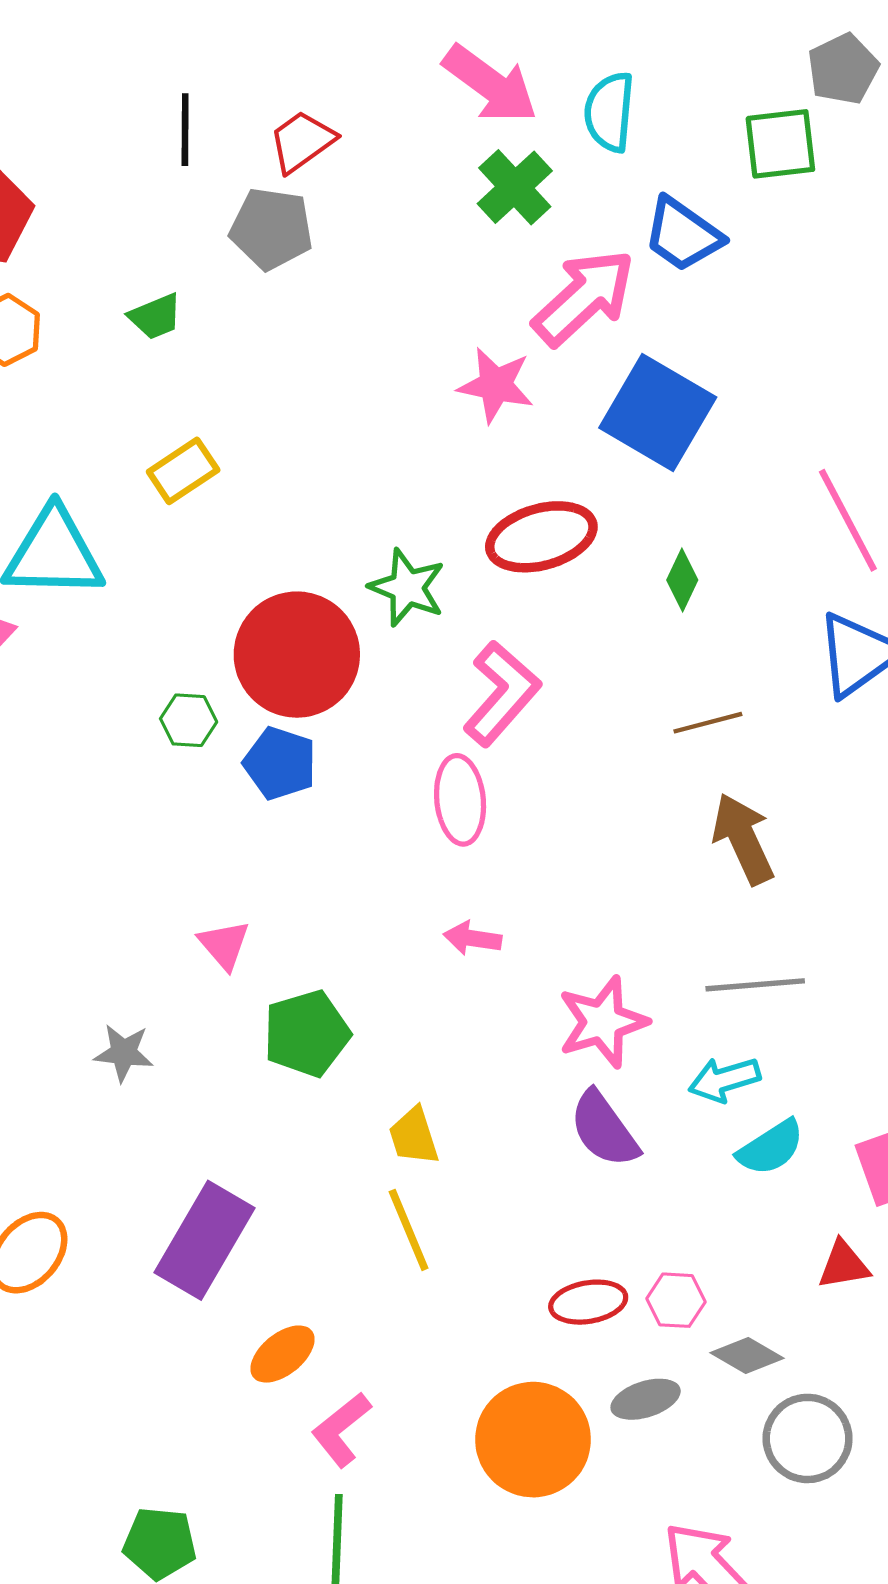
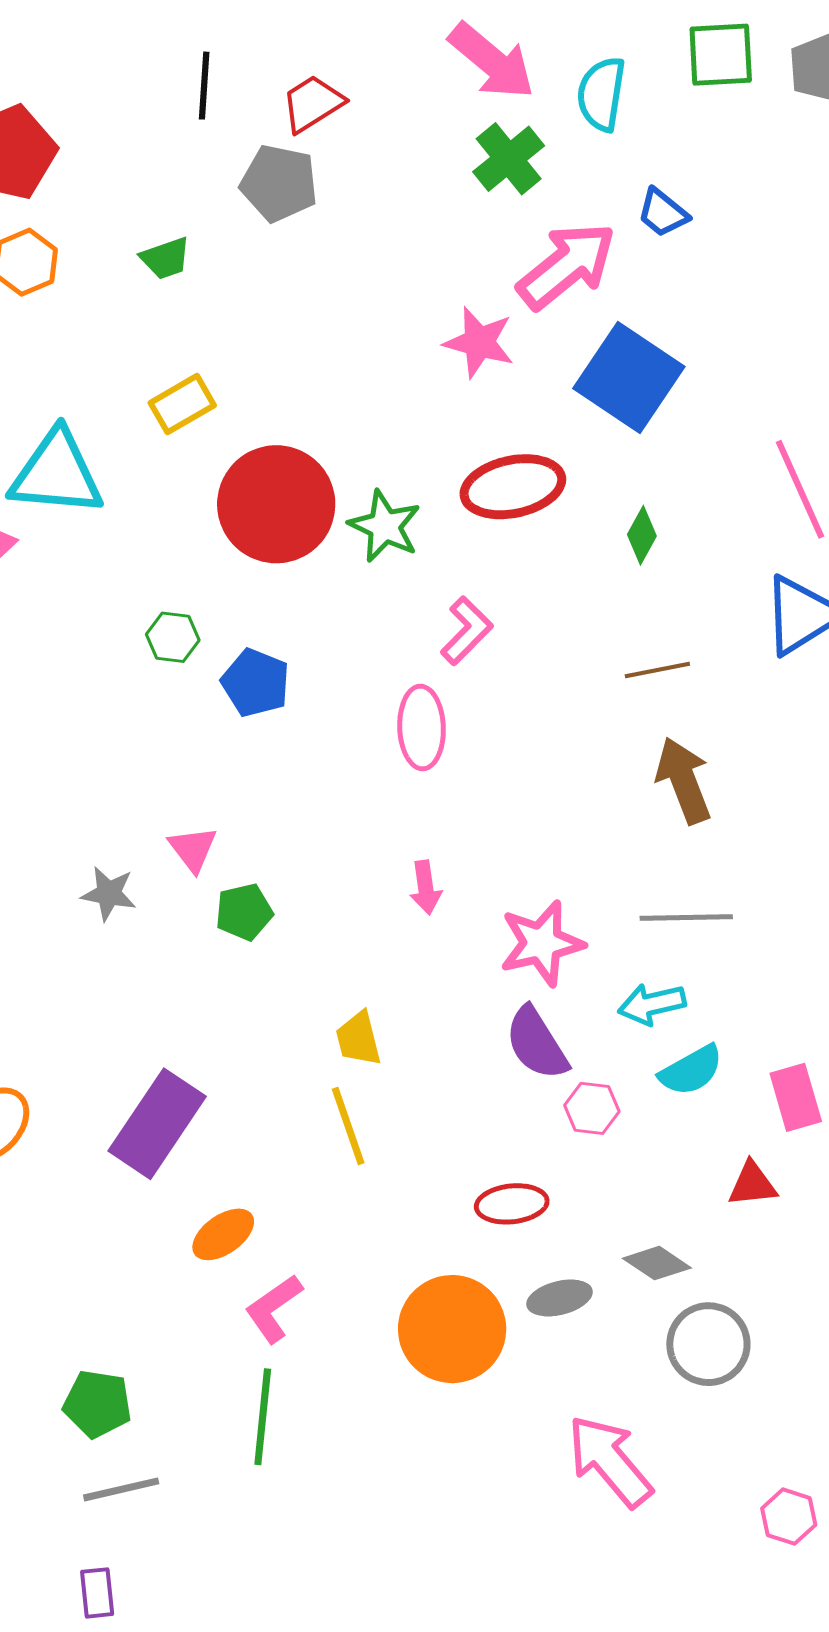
green square: (780, 144) -> (721, 55), moved
blue trapezoid: (683, 235) -> (663, 213), size x0.7
red circle: (297, 655) -> (276, 504), moved
pink L-shape: (502, 693) -> (467, 631), size x0.7
pink arrow: (472, 938) -> (426, 887), moved, turned -110
green pentagon: (307, 1033) -> (244, 912), moved, size x0.7
gray star: (124, 1053) -> (109, 894), moved
pink hexagon: (676, 1300) -> (592, 1108), moved

